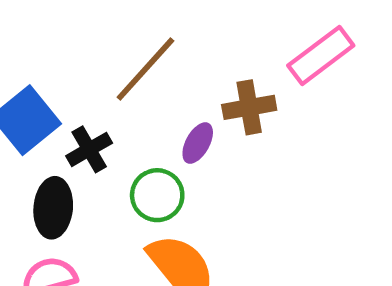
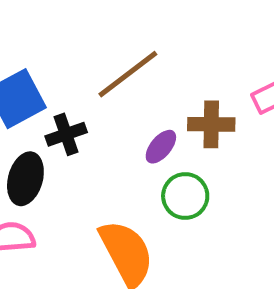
green circle: (157, 195) -> (185, 196), moved

